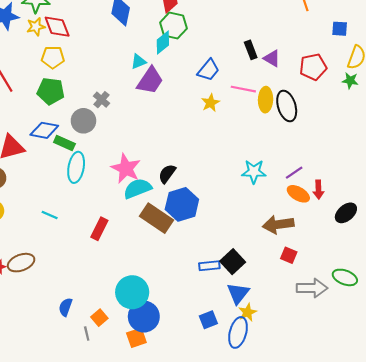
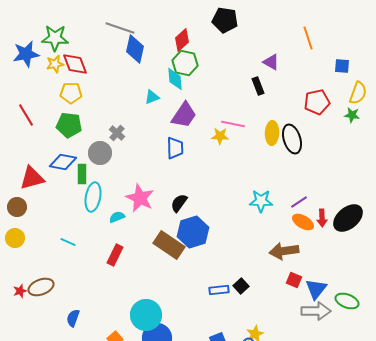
cyan diamond: (163, 42) -> (175, 79), turned -55
purple triangle: (272, 58) -> (271, 62), moved
blue trapezoid: (208, 70) -> (175, 148), moved, turned -40
purple trapezoid: (150, 81) -> (184, 115), moved
pink line: (243, 89) -> (233, 124), moved
yellow star: (210, 103) -> (220, 136), turned 30
green rectangle: (64, 143) -> (82, 174), turned 66
cyan semicircle: (137, 189) -> (117, 217), moved, size x0.6
black ellipse: (346, 213) -> (348, 218), moved, size x1.4
black square: (233, 262) -> (241, 286), size x0.7
blue triangle: (238, 293) -> (316, 289), moved
blue semicircle: (65, 307) -> (73, 318), moved

